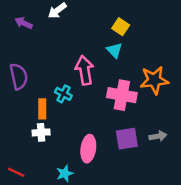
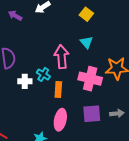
yellow square: (121, 27) -> (86, 14), moved
orange rectangle: (42, 109) -> (58, 90), moved
white cross: (41, 132) -> (25, 81), moved

